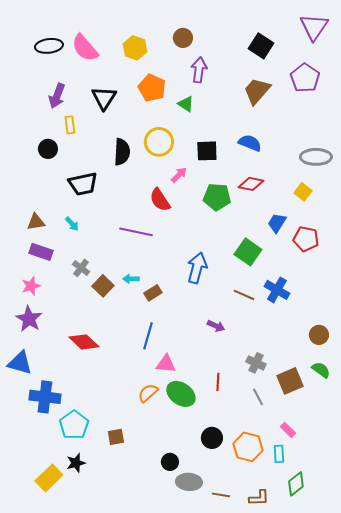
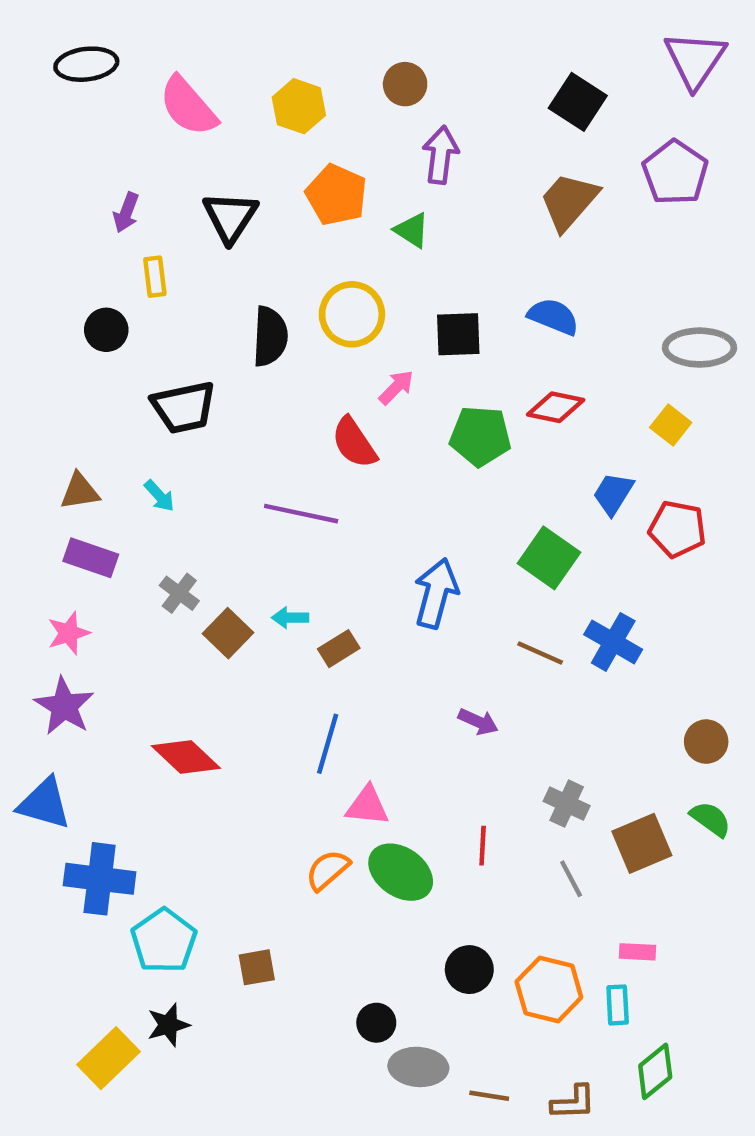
black ellipse: (49, 46) -> (86, 64), moved
purple arrow: (57, 96) -> (126, 212), size x0.7
pink rectangle: (288, 430) -> (638, 952), turned -42

